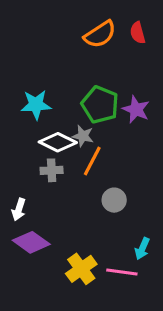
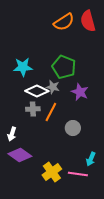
red semicircle: (138, 33) -> (88, 21), size x1.5
purple star: (136, 109) -> (80, 92), moved
orange line: (92, 161) -> (51, 112), moved

